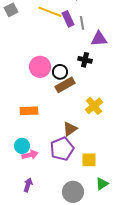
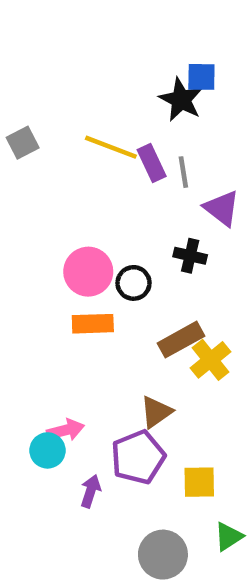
purple triangle: (99, 39) -> (222, 208), turned 42
brown rectangle: (65, 85) -> (181, 340), moved
orange rectangle: (29, 111) -> (93, 324), moved
pink arrow: (30, 155) -> (66, 430), moved
purple arrow: (28, 185) -> (91, 491), moved

